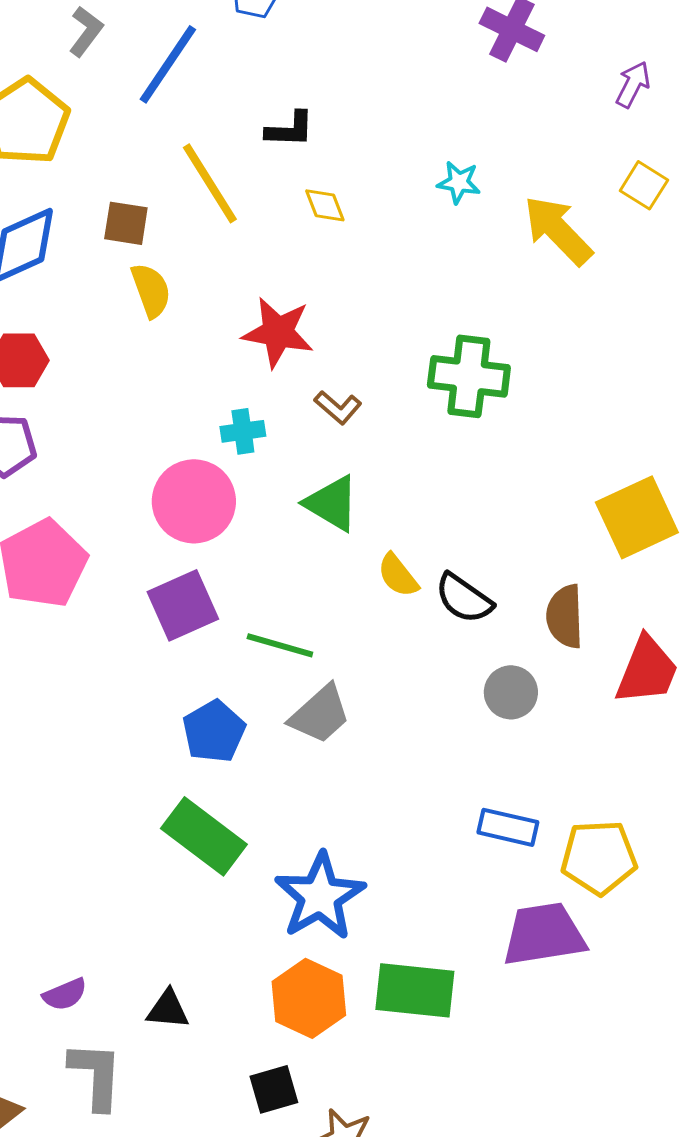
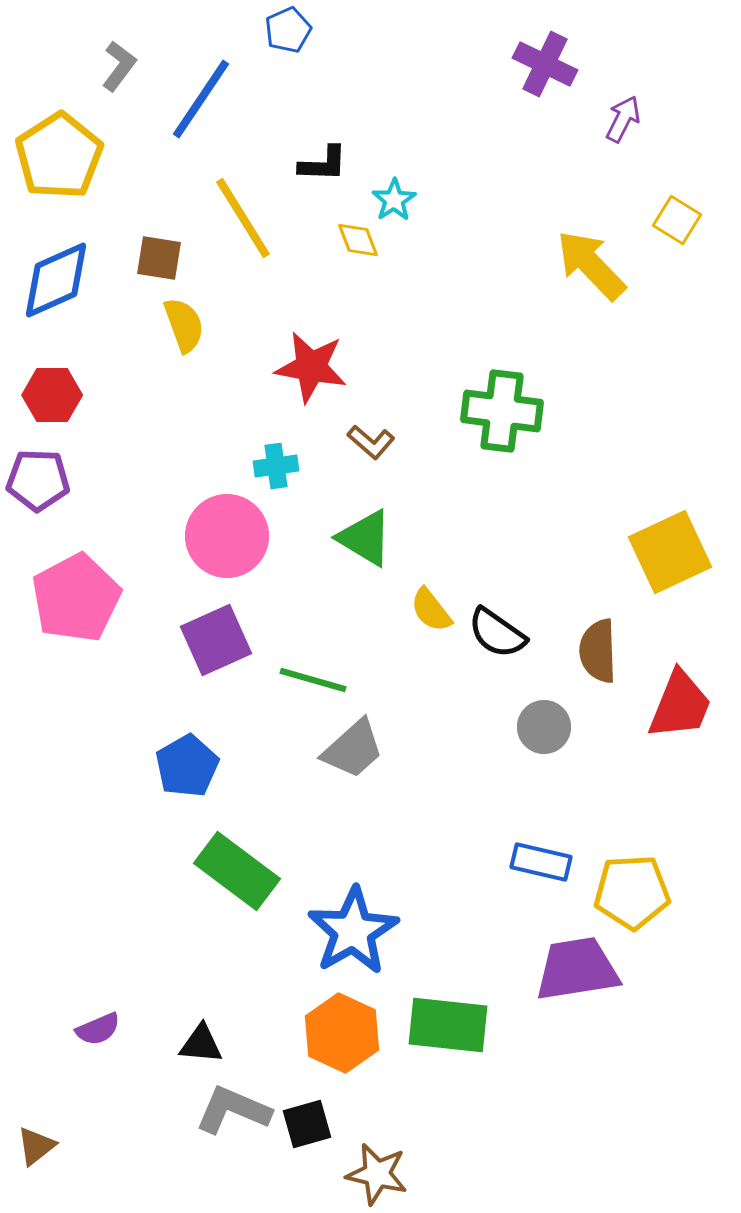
purple arrow: (633, 84) -> (623, 119), moved
cyan star: (459, 182) -> (394, 200), moved, turned 30
blue pentagon: (214, 731) -> (187, 766), moved
gray L-shape: (96, 1075) -> (233, 1110), moved, turned -70

